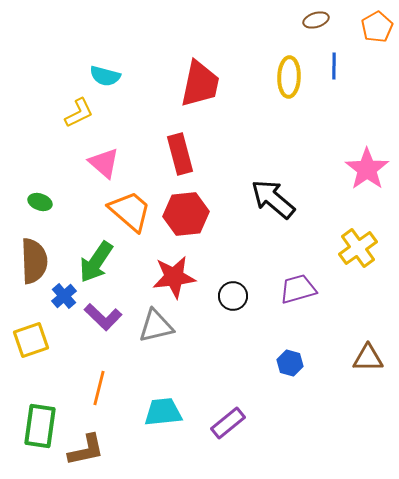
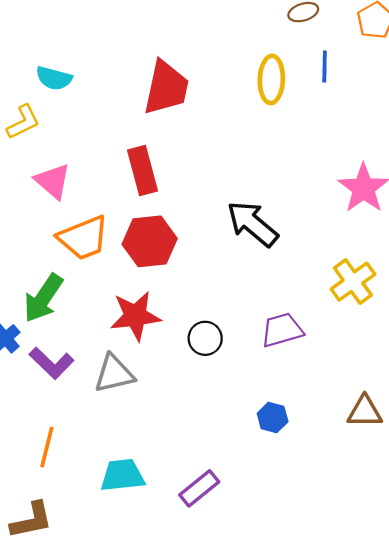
orange trapezoid: (130, 211) -> (83, 238), turned 117

